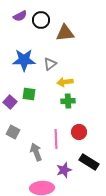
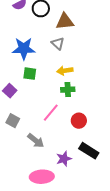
gray triangle: (50, 64) -> (58, 44), moved, turned -40
green square: (29, 94) -> (30, 74), moved
pink line: (56, 139) -> (51, 113), moved, turned 42
gray arrow: (36, 152) -> (36, 141), turned 150

